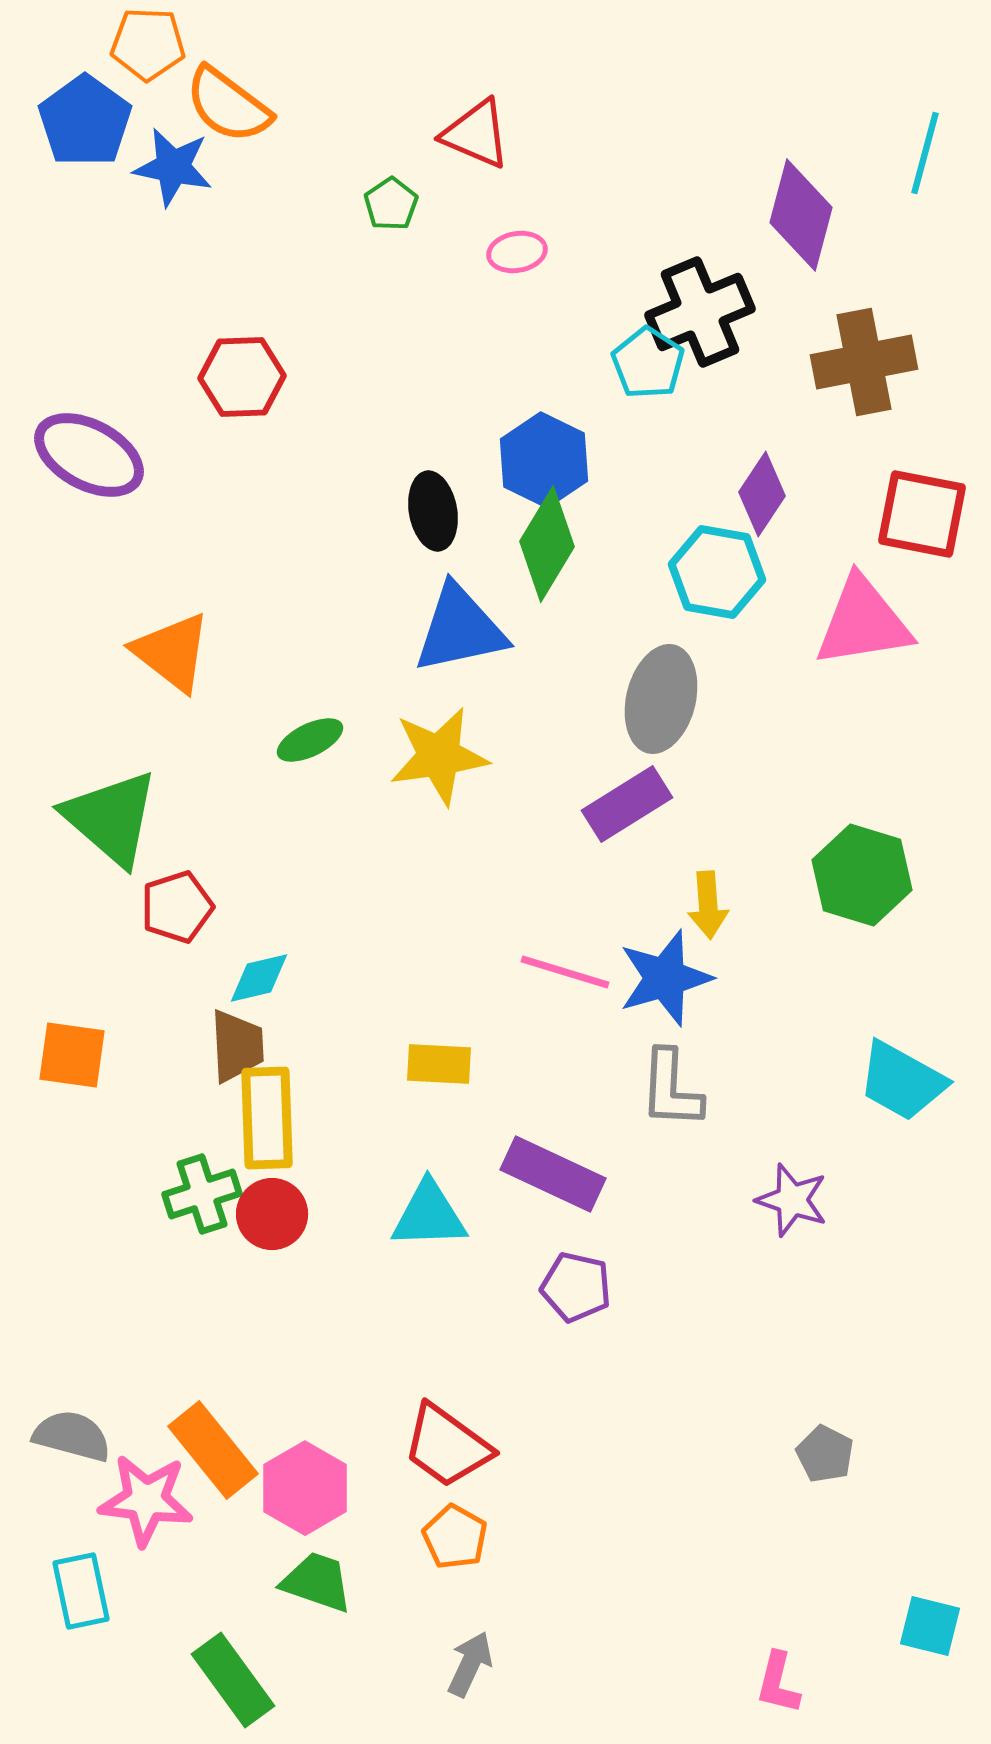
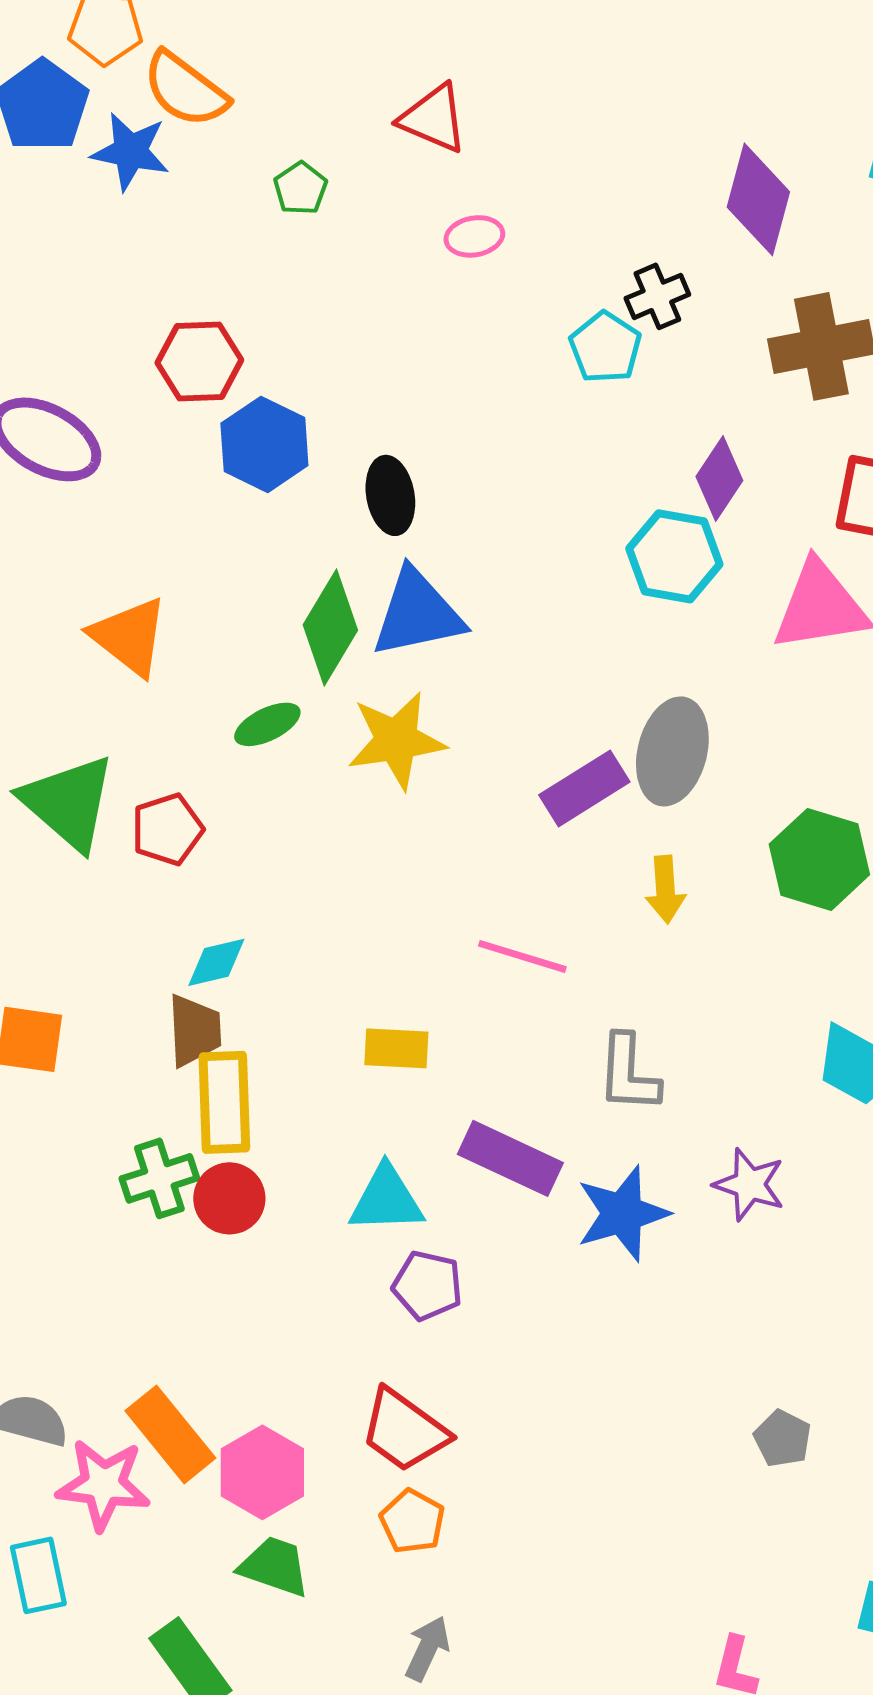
green pentagon: (391, 204) -> (300, 188), moved
black cross: (700, 312) -> (657, 296), size x0.6
blue hexagon: (544, 460) -> (264, 444), moved
green diamond: (547, 544) -> (330, 627), moved
gray ellipse: (661, 699) -> (672, 751), moved
red pentagon: (177, 907) -> (167, 829), moved
blue star: (665, 978) -> (622, 1213), moved
purple pentagon: (576, 1287) -> (427, 1285), moved

